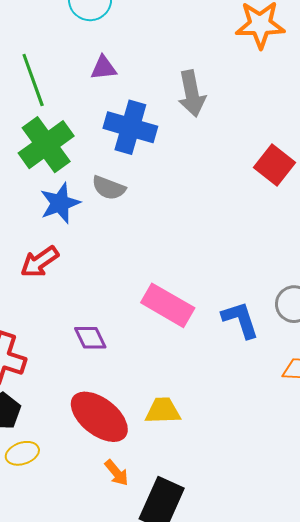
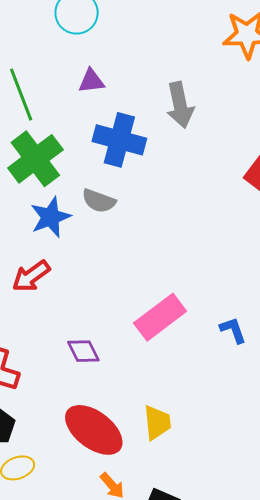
pink rectangle: (168, 305) -> (160, 317), turned -66
blue L-shape: (240, 320) -> (233, 330), size x0.7
yellow trapezoid: (163, 411) -> (157, 423), turned 87

